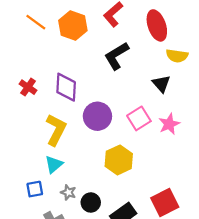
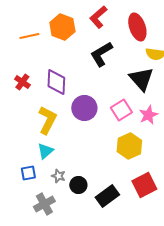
orange line: (36, 22) -> (29, 36), moved, turned -48
black triangle: (161, 84) -> (141, 79), size x1.5
yellow hexagon: (119, 160) -> (129, 146), moved

